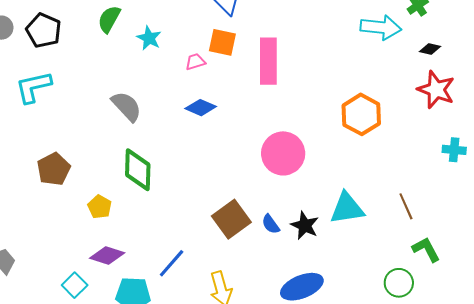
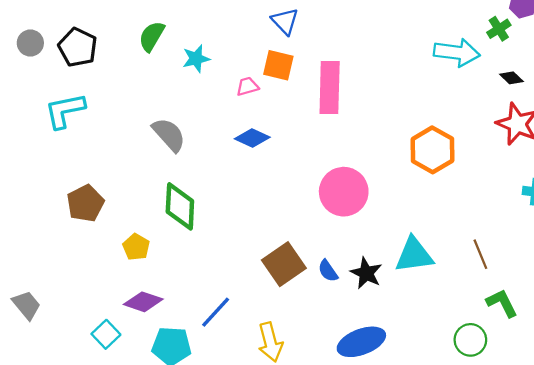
cyan star: (149, 38) -> (196, 59), turned 30
black diamond: (430, 49) -> (511, 78), turned 30

